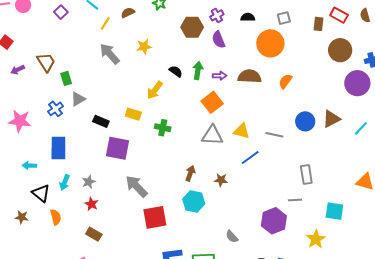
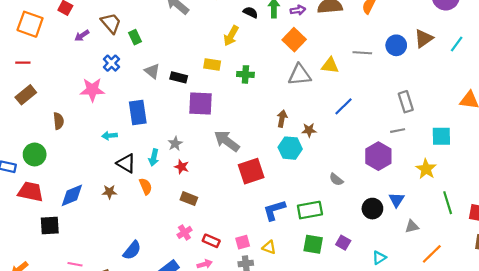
gray triangle: (78, 99) -> (152, 71), moved, turned -42
blue cross: (56, 109) -> (111, 63), moved
gray line: (274, 135) -> (362, 53), moved
blue line: (250, 157) -> (344, 106), moved
brown star: (221, 180) -> (309, 130), moved
cyan arrow: (65, 182) -> (154, 157), moved

